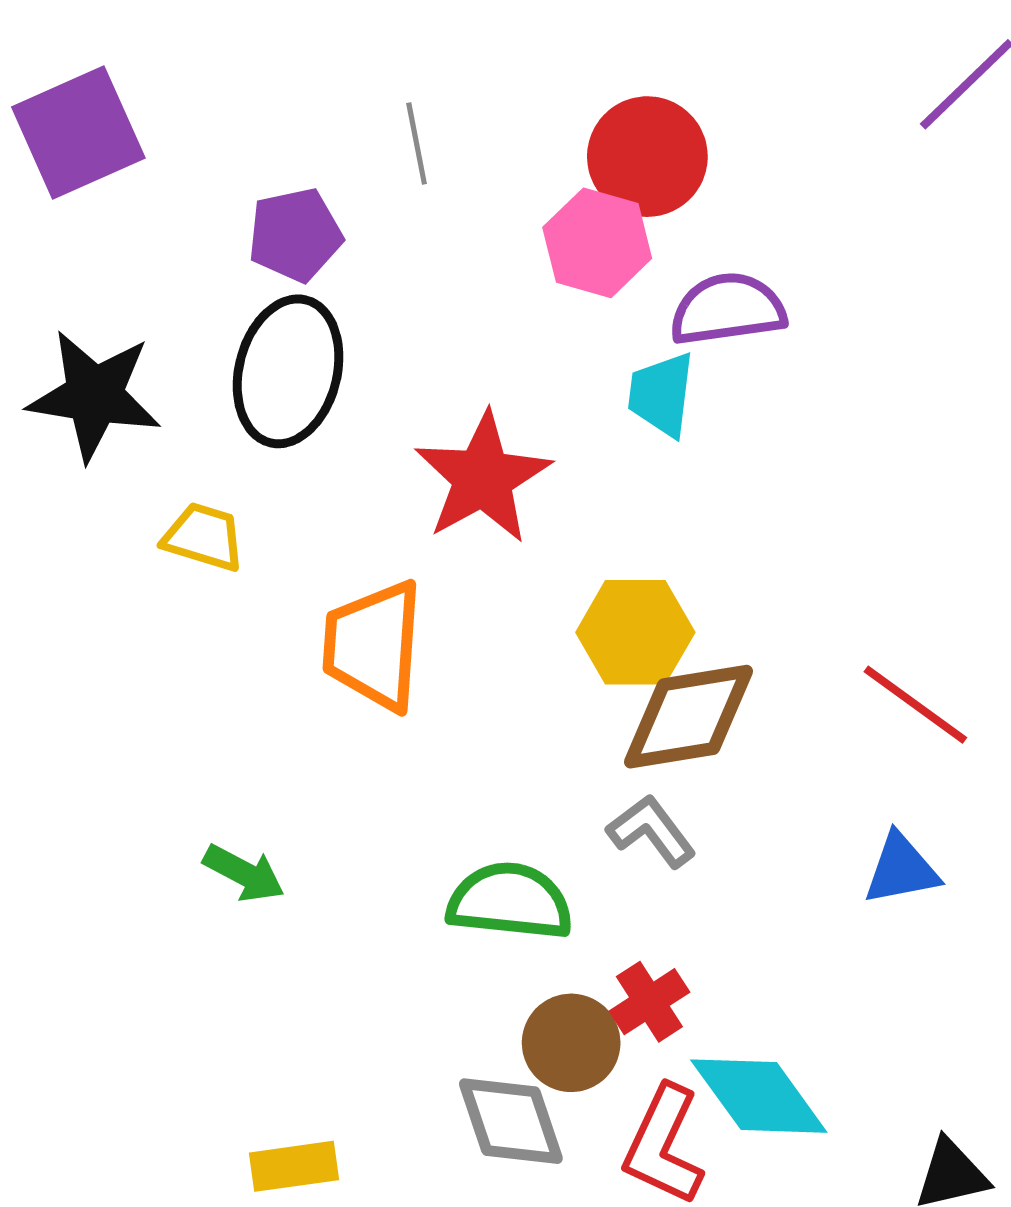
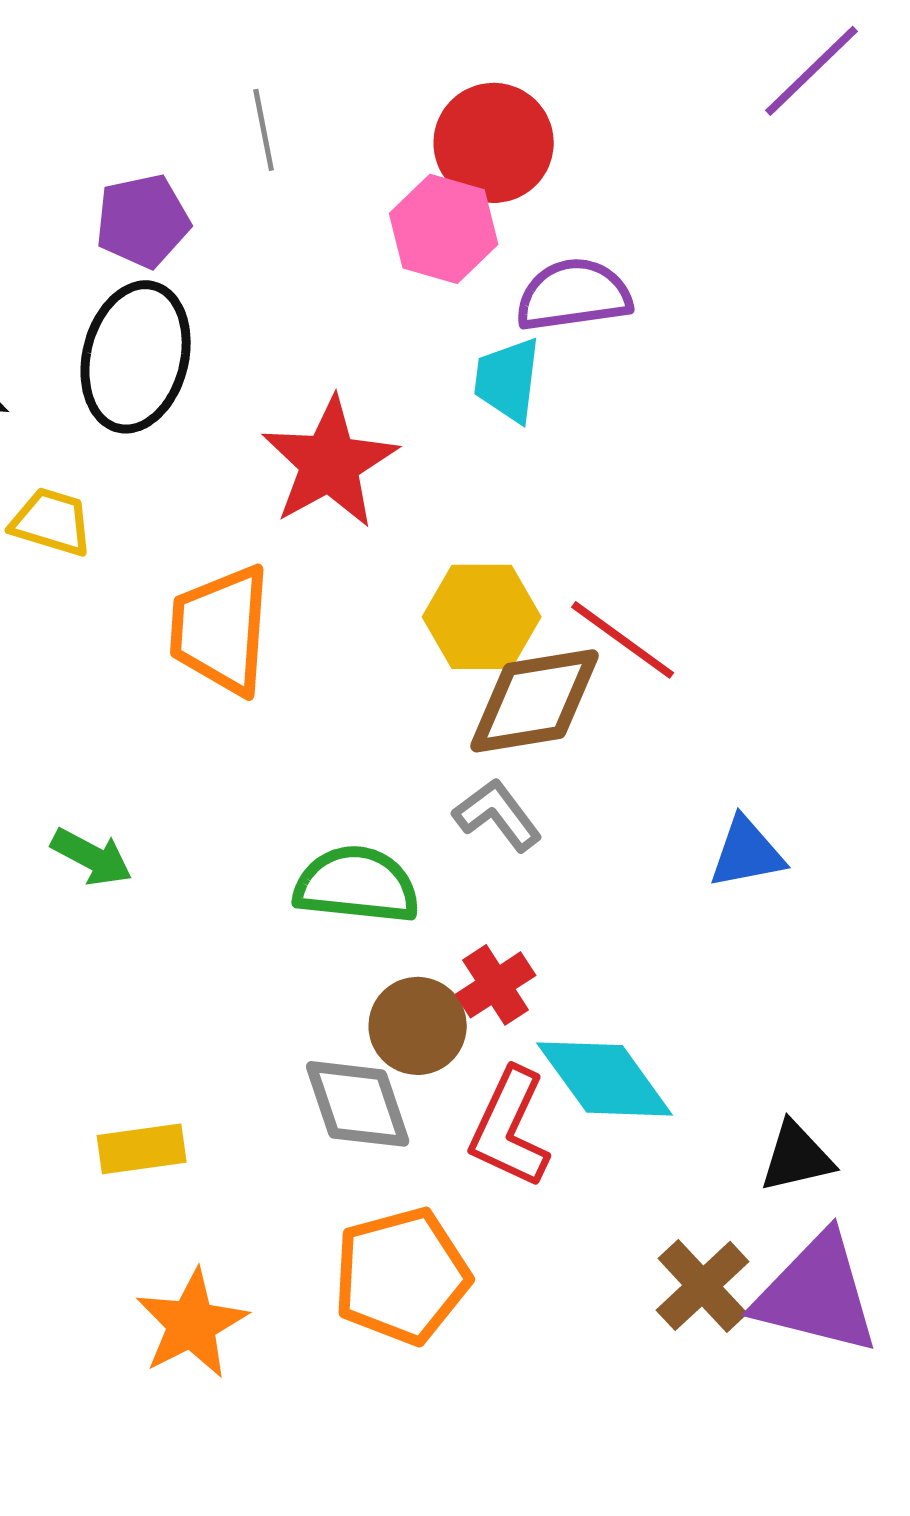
red line: (915, 705) -> (623, 640), moved

